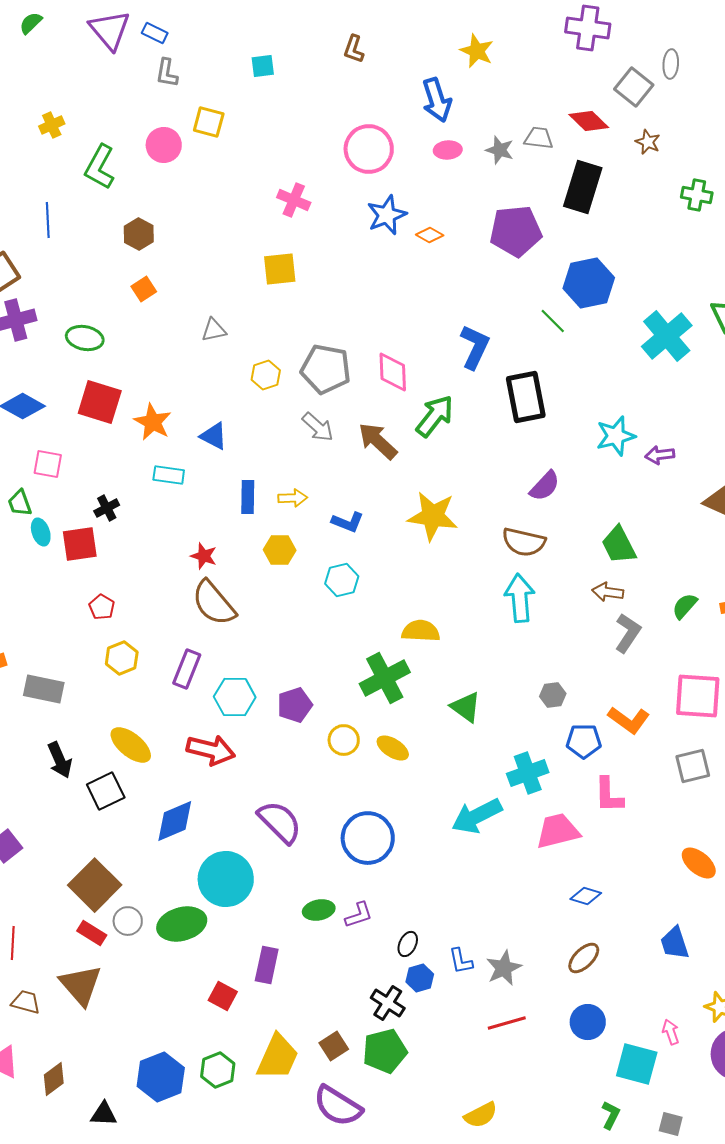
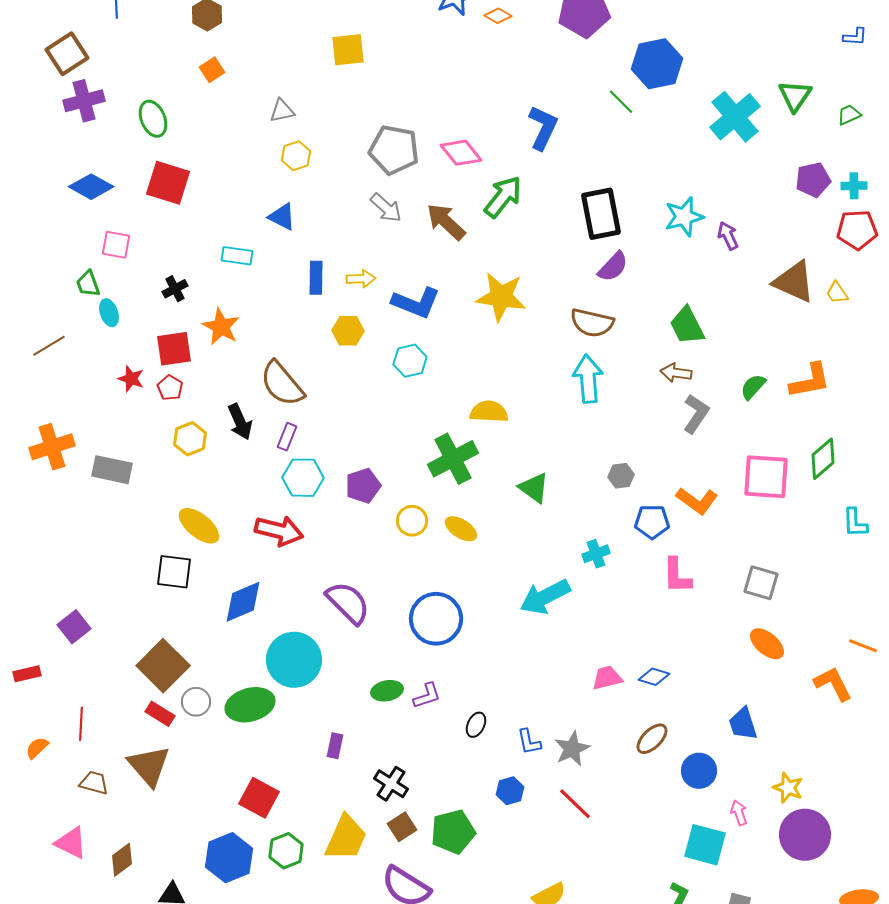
green ellipse: (85, 338) -> (153, 119), turned 57
pink diamond: (393, 372) -> (461, 153), turned -36
yellow hexagon: (266, 375) -> (296, 156), moved
black rectangle: (526, 397) -> (601, 214), moved
orange star: (153, 422) -> (221, 327), moved
purple arrow: (660, 455) -> (728, 236), turned 72
blue L-shape: (348, 522) -> (416, 303), size x1.5
red square: (80, 544) -> (174, 349), moved
red star: (204, 556) -> (131, 379), moved
purple rectangle: (187, 669) -> (287, 437), moved, size x0.7
black arrow: (60, 760) -> (240, 422), moved
gray square: (693, 766) -> (761, 583), moved, turned 30
cyan cross: (528, 773) -> (596, 554), size x0.7
black square: (106, 791) -> (174, 572), turned 33
pink trapezoid: (558, 831) -> (607, 678), moved, size x0.7
purple rectangle: (267, 965) -> (335, 746), size x0.7
blue hexagon: (420, 978) -> (510, 791), moved
red square: (223, 996) -> (259, 798), moved, size x1.4
black cross: (388, 1003) -> (391, 784), moved
blue circle: (588, 1022) -> (699, 771), moved
red line: (507, 1023) -> (575, 804), turned 60

